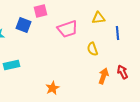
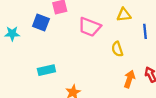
pink trapezoid: (67, 29) -> (90, 27), turned 40
cyan rectangle: (11, 65) -> (46, 70), moved

